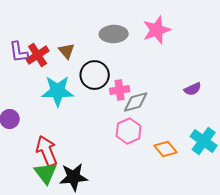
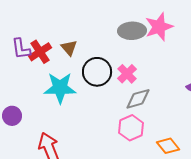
gray ellipse: (114, 34) -> (132, 31), moved
pink cross: (120, 90) -> (127, 74), moved, turned -36

